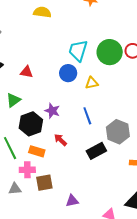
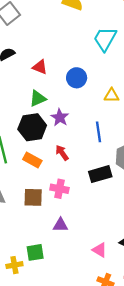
cyan trapezoid: (78, 51) -> (105, 39), moved
blue circle: (68, 73) -> (77, 78), moved
green triangle: (13, 100) -> (38, 98), moved
pink cross: (27, 170) -> (59, 189), moved

